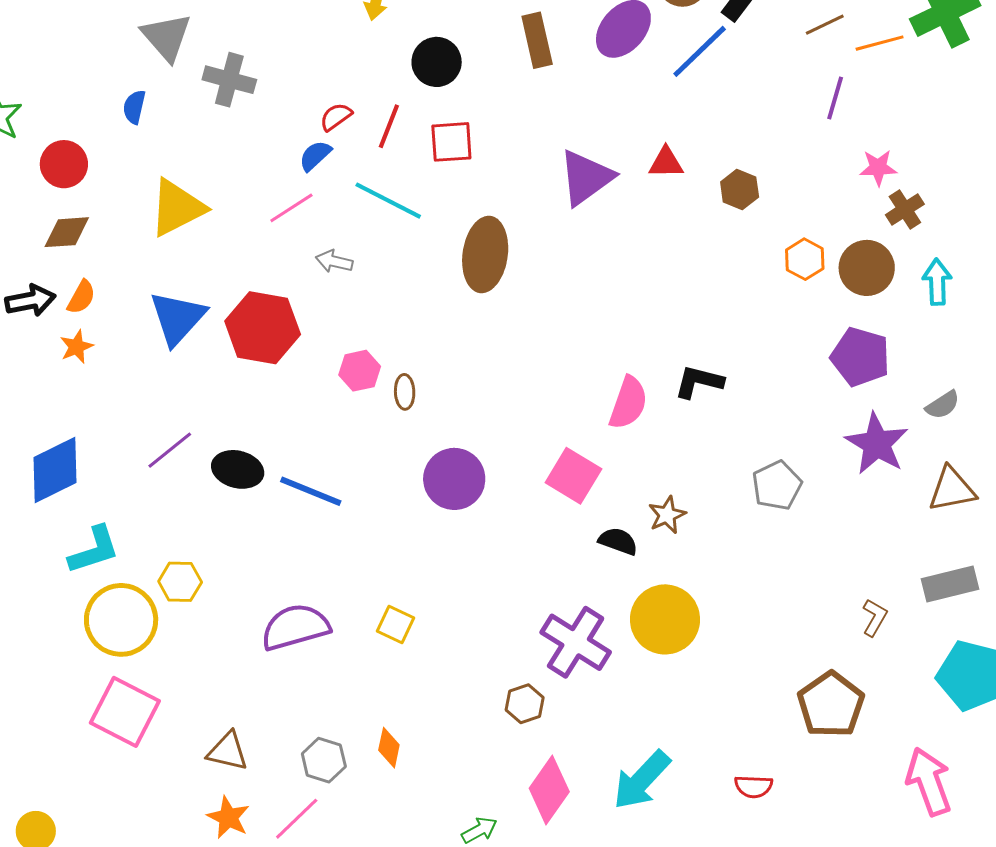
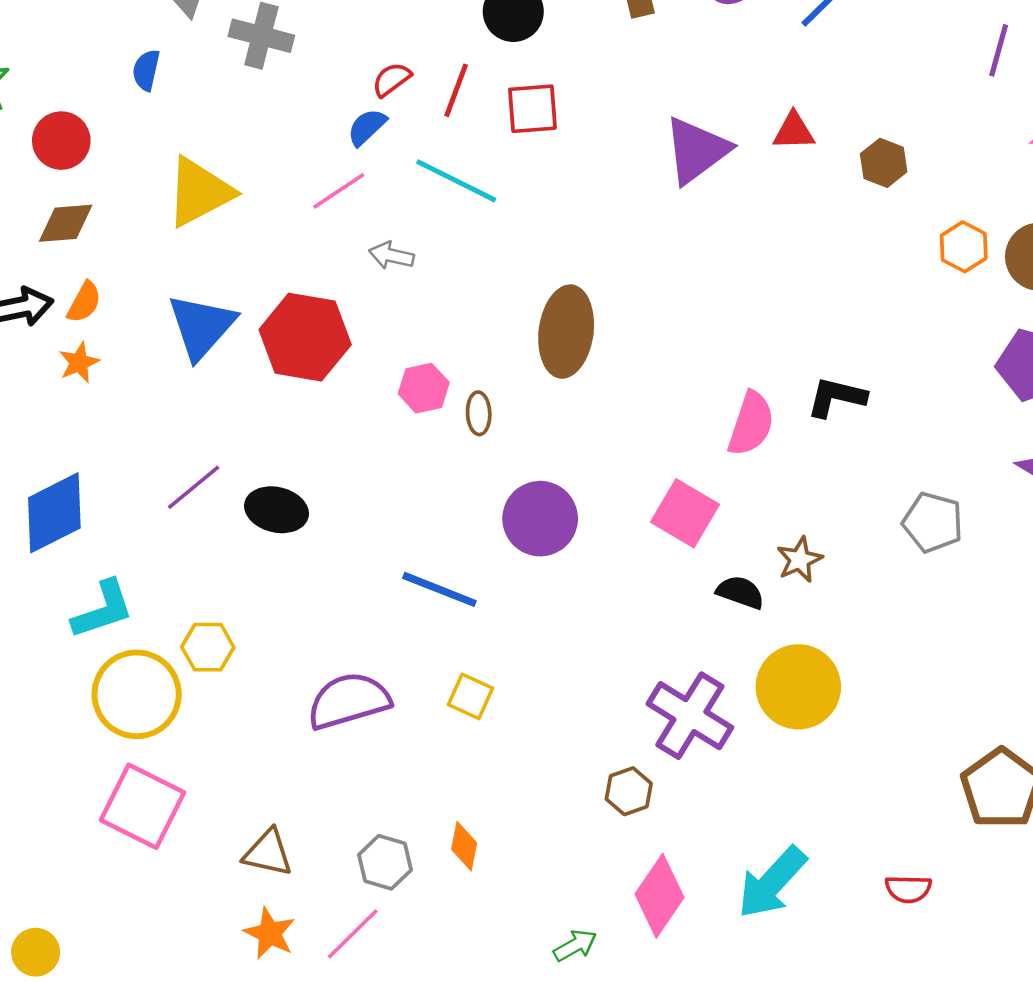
brown ellipse: (485, 254) -> (566, 332), moved
gray pentagon: (777, 485) -> (933, 522), turned -30
blue line: (311, 491) -> (439, 589), moved

